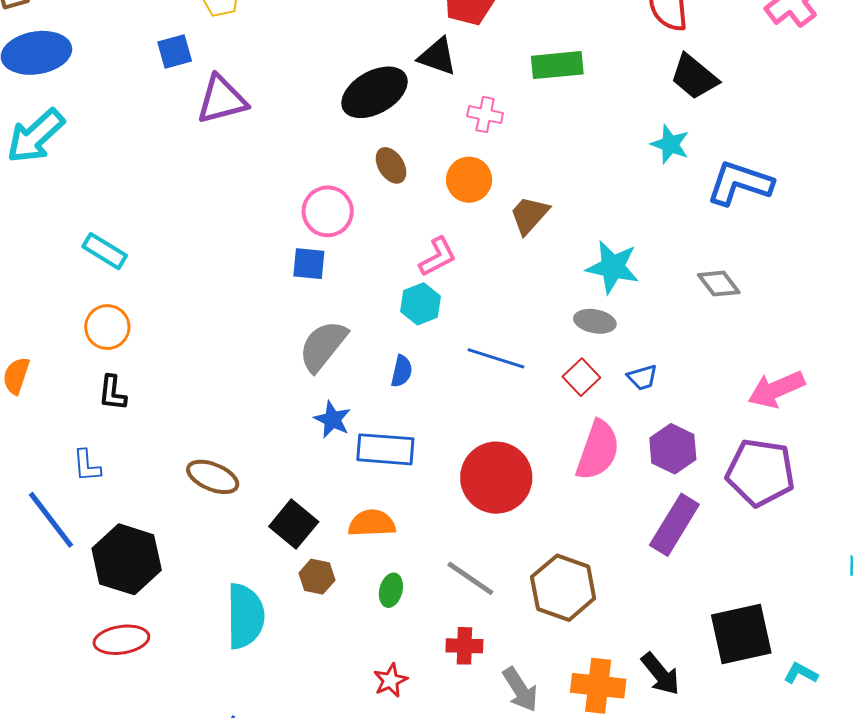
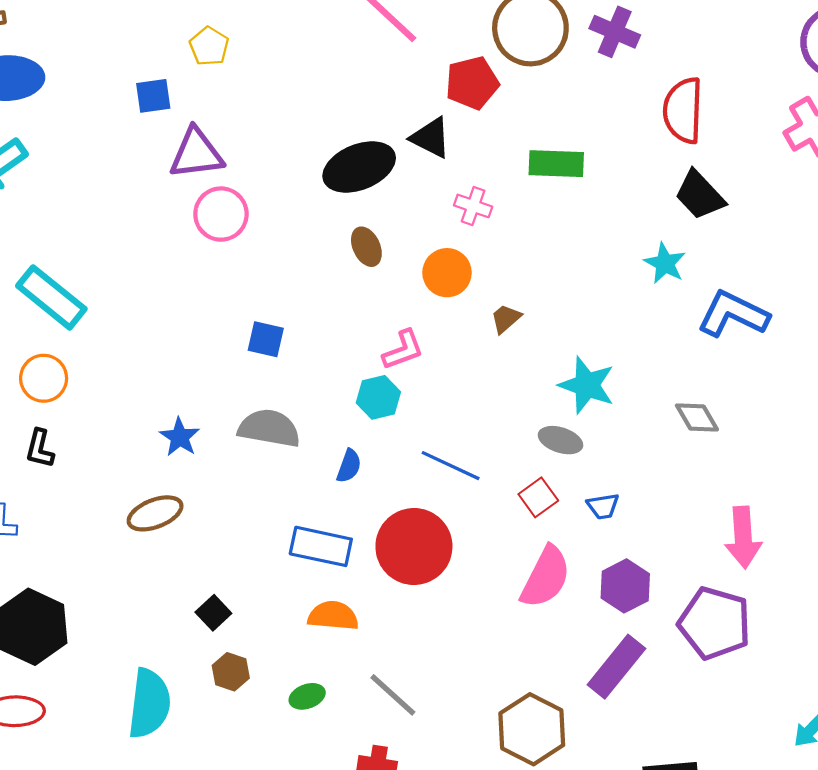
pink circle: (328, 211) -> (221, 214), moved
brown trapezoid: (529, 215) -> (506, 319), size x0.7
cyan rectangle: (105, 251) -> (51, 297), size x1.5
gray semicircle: (323, 346) -> (269, 428), turned 54
pink arrow: (776, 389) -> (743, 537), turned -78
blue star: (332, 419) -> (180, 437), moved
brown ellipse: (213, 477) -> (155, 513), moved, turned -51
red circle: (496, 478) -> (414, 547), moved
orange semicircle: (372, 523) -> (333, 616), moved
black square: (294, 524) -> (213, 613), size x0.7
brown hexagon: (563, 588) -> (532, 729), moved
green ellipse: (391, 590) -> (307, 696), turned 48

